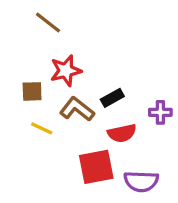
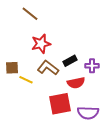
brown square: (32, 91) -> (12, 68), moved
purple cross: (160, 112) -> (92, 66), moved

